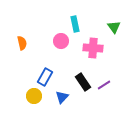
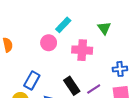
cyan rectangle: (75, 24) -> (63, 25), turned 56

